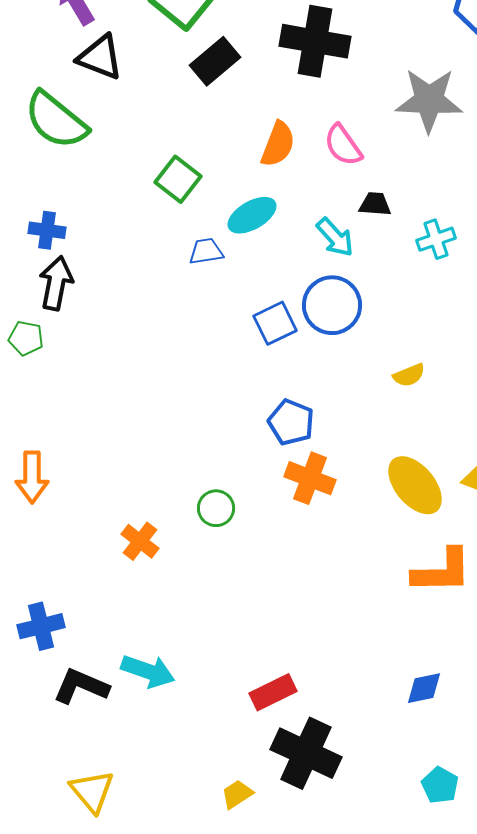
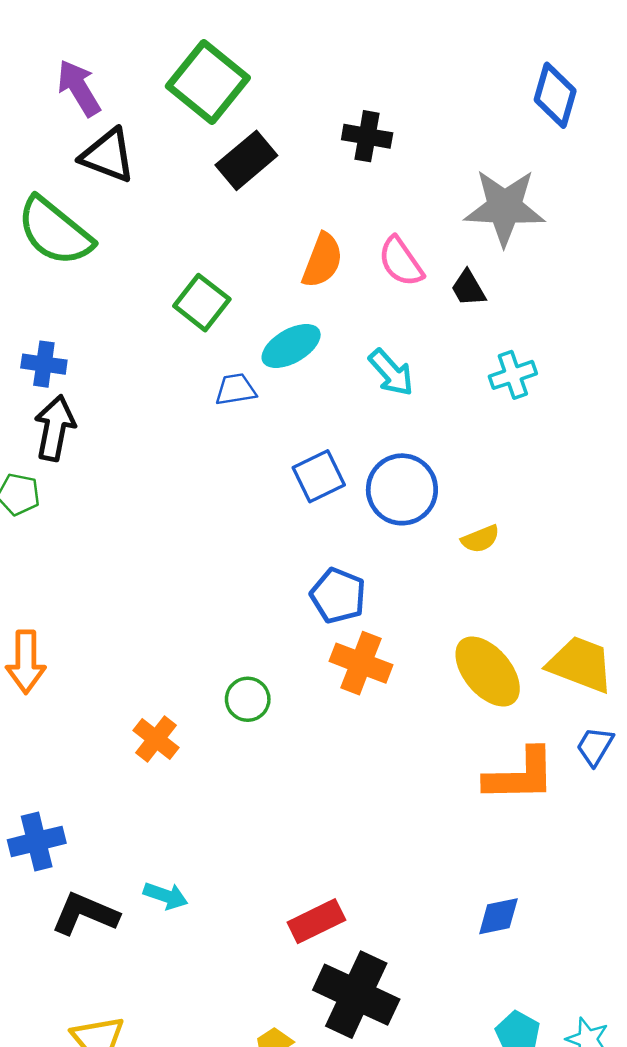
black cross: (315, 41) -> (367, 136), size x0.6
black trapezoid: (375, 204) -> (468, 288), moved, turned -124
blue circle: (332, 305) -> (402, 489), moved
cyan arrow: (148, 671) -> (166, 896), size x0.7

